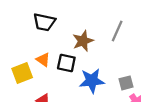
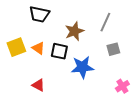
yellow square: (22, 73) -> (16, 47), moved
gray square: (126, 83) -> (113, 49), moved

